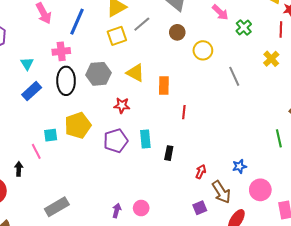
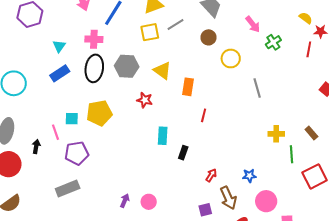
yellow cross: (271, 59) -> (276, 134), moved, turned 35
purple pentagon: (116, 141) -> (77, 153), moved

